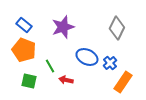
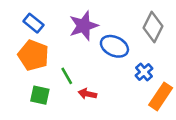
blue ellipse: (87, 57) -> (114, 46), moved

